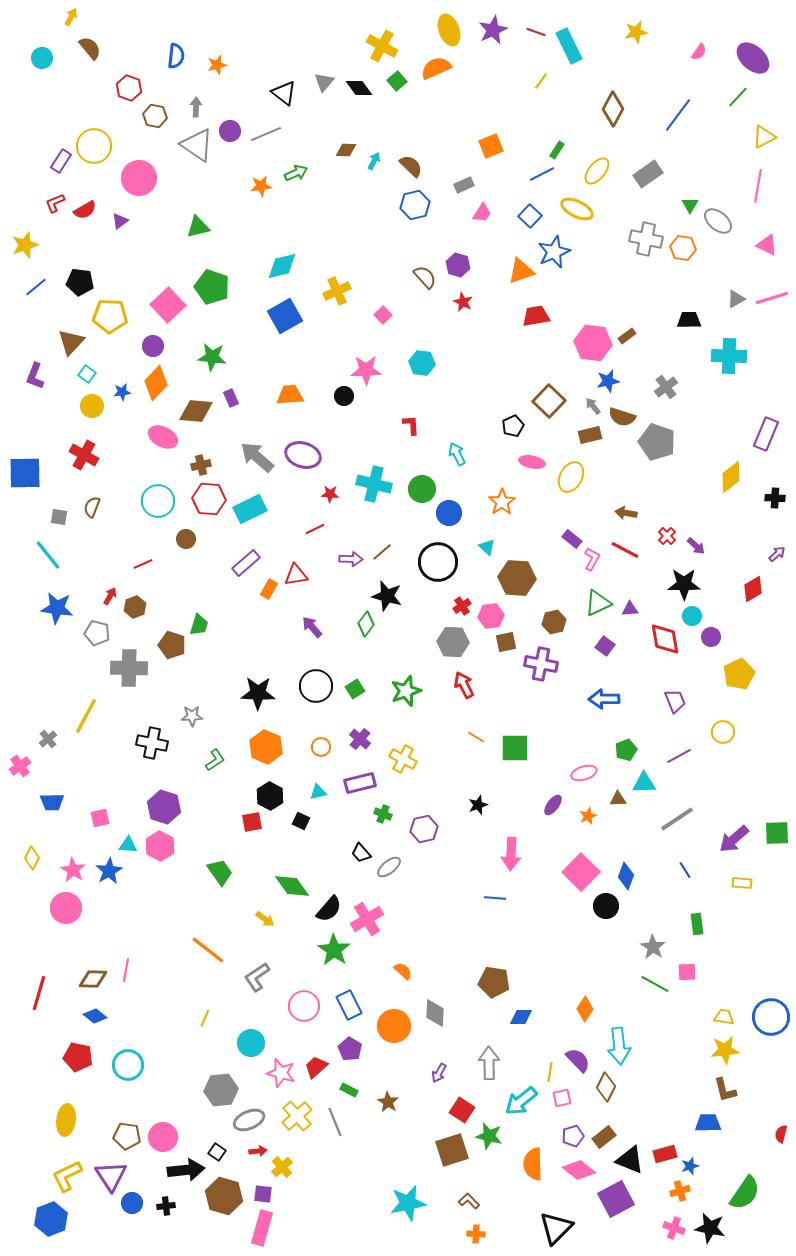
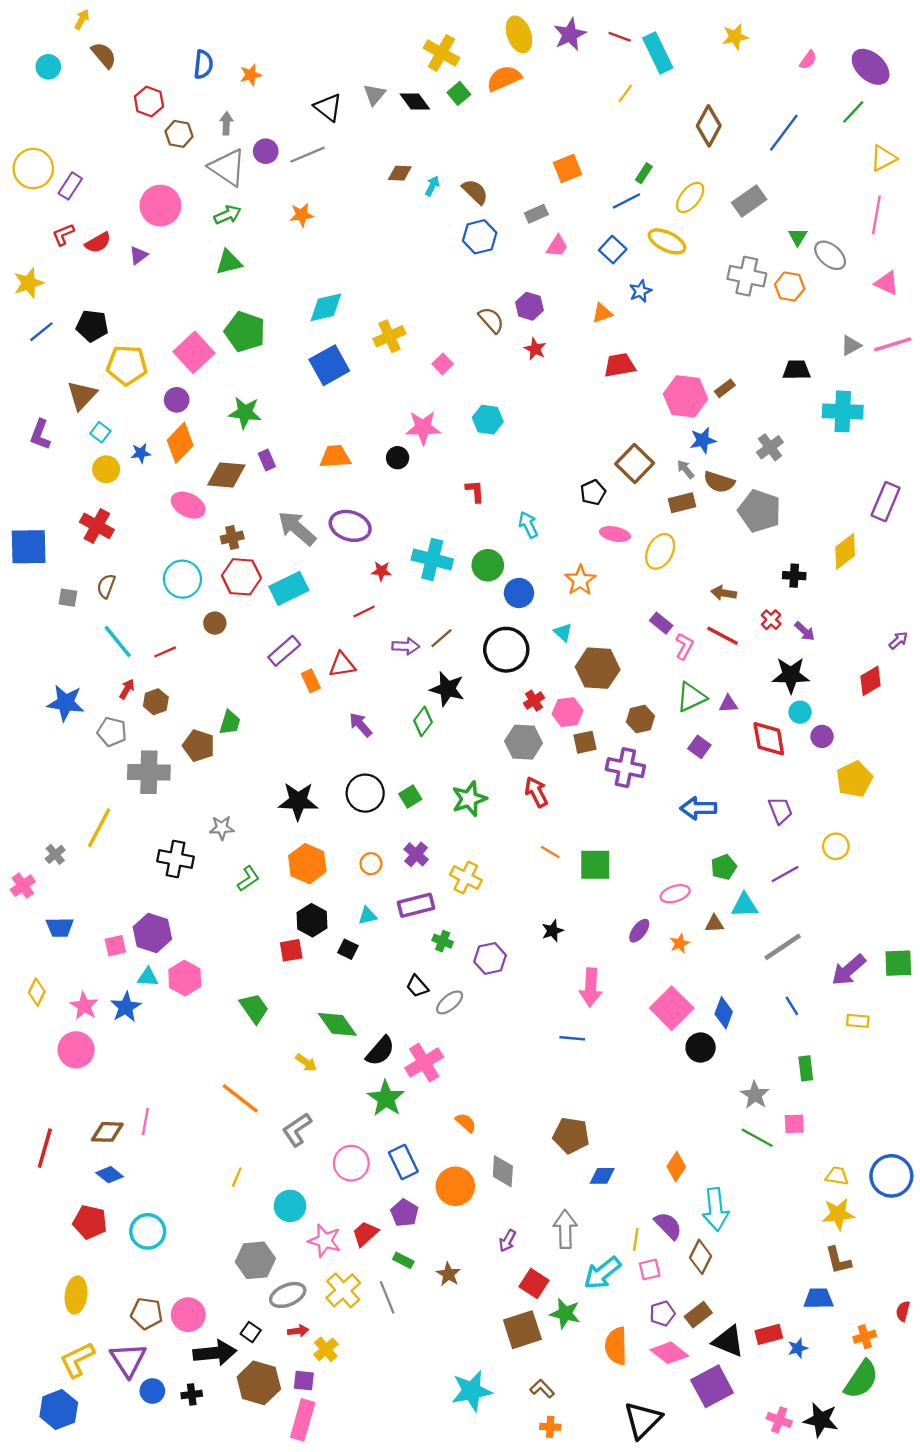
yellow circle: (94, 146) -> (33, 169), moved
green arrow: (296, 173) -> (228, 215), moved
blue star: (554, 252) -> (640, 291), size x0.6
orange triangle: (521, 271) -> (602, 313), size x0.7
black cross: (775, 498) -> (794, 576), moved
cyan line: (48, 555) -> (118, 642), moved
orange rectangle: (269, 589) -> (311, 681), turned -54
purple hexagon: (164, 807) -> (152, 933), moved
orange cross: (680, 1191) -> (865, 1337), moved

